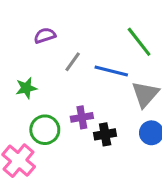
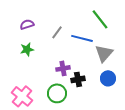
purple semicircle: (45, 36) -> (27, 24), moved
green circle: (45, 130) -> (57, 93), moved

